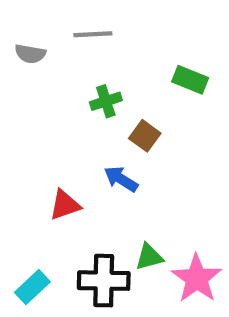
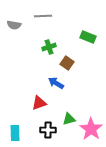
red triangle: (65, 205) -> (39, 103), moved
black cross: (104, 281) -> (48, 130), size x0.7
cyan rectangle: (32, 287) -> (15, 133), turned -49

